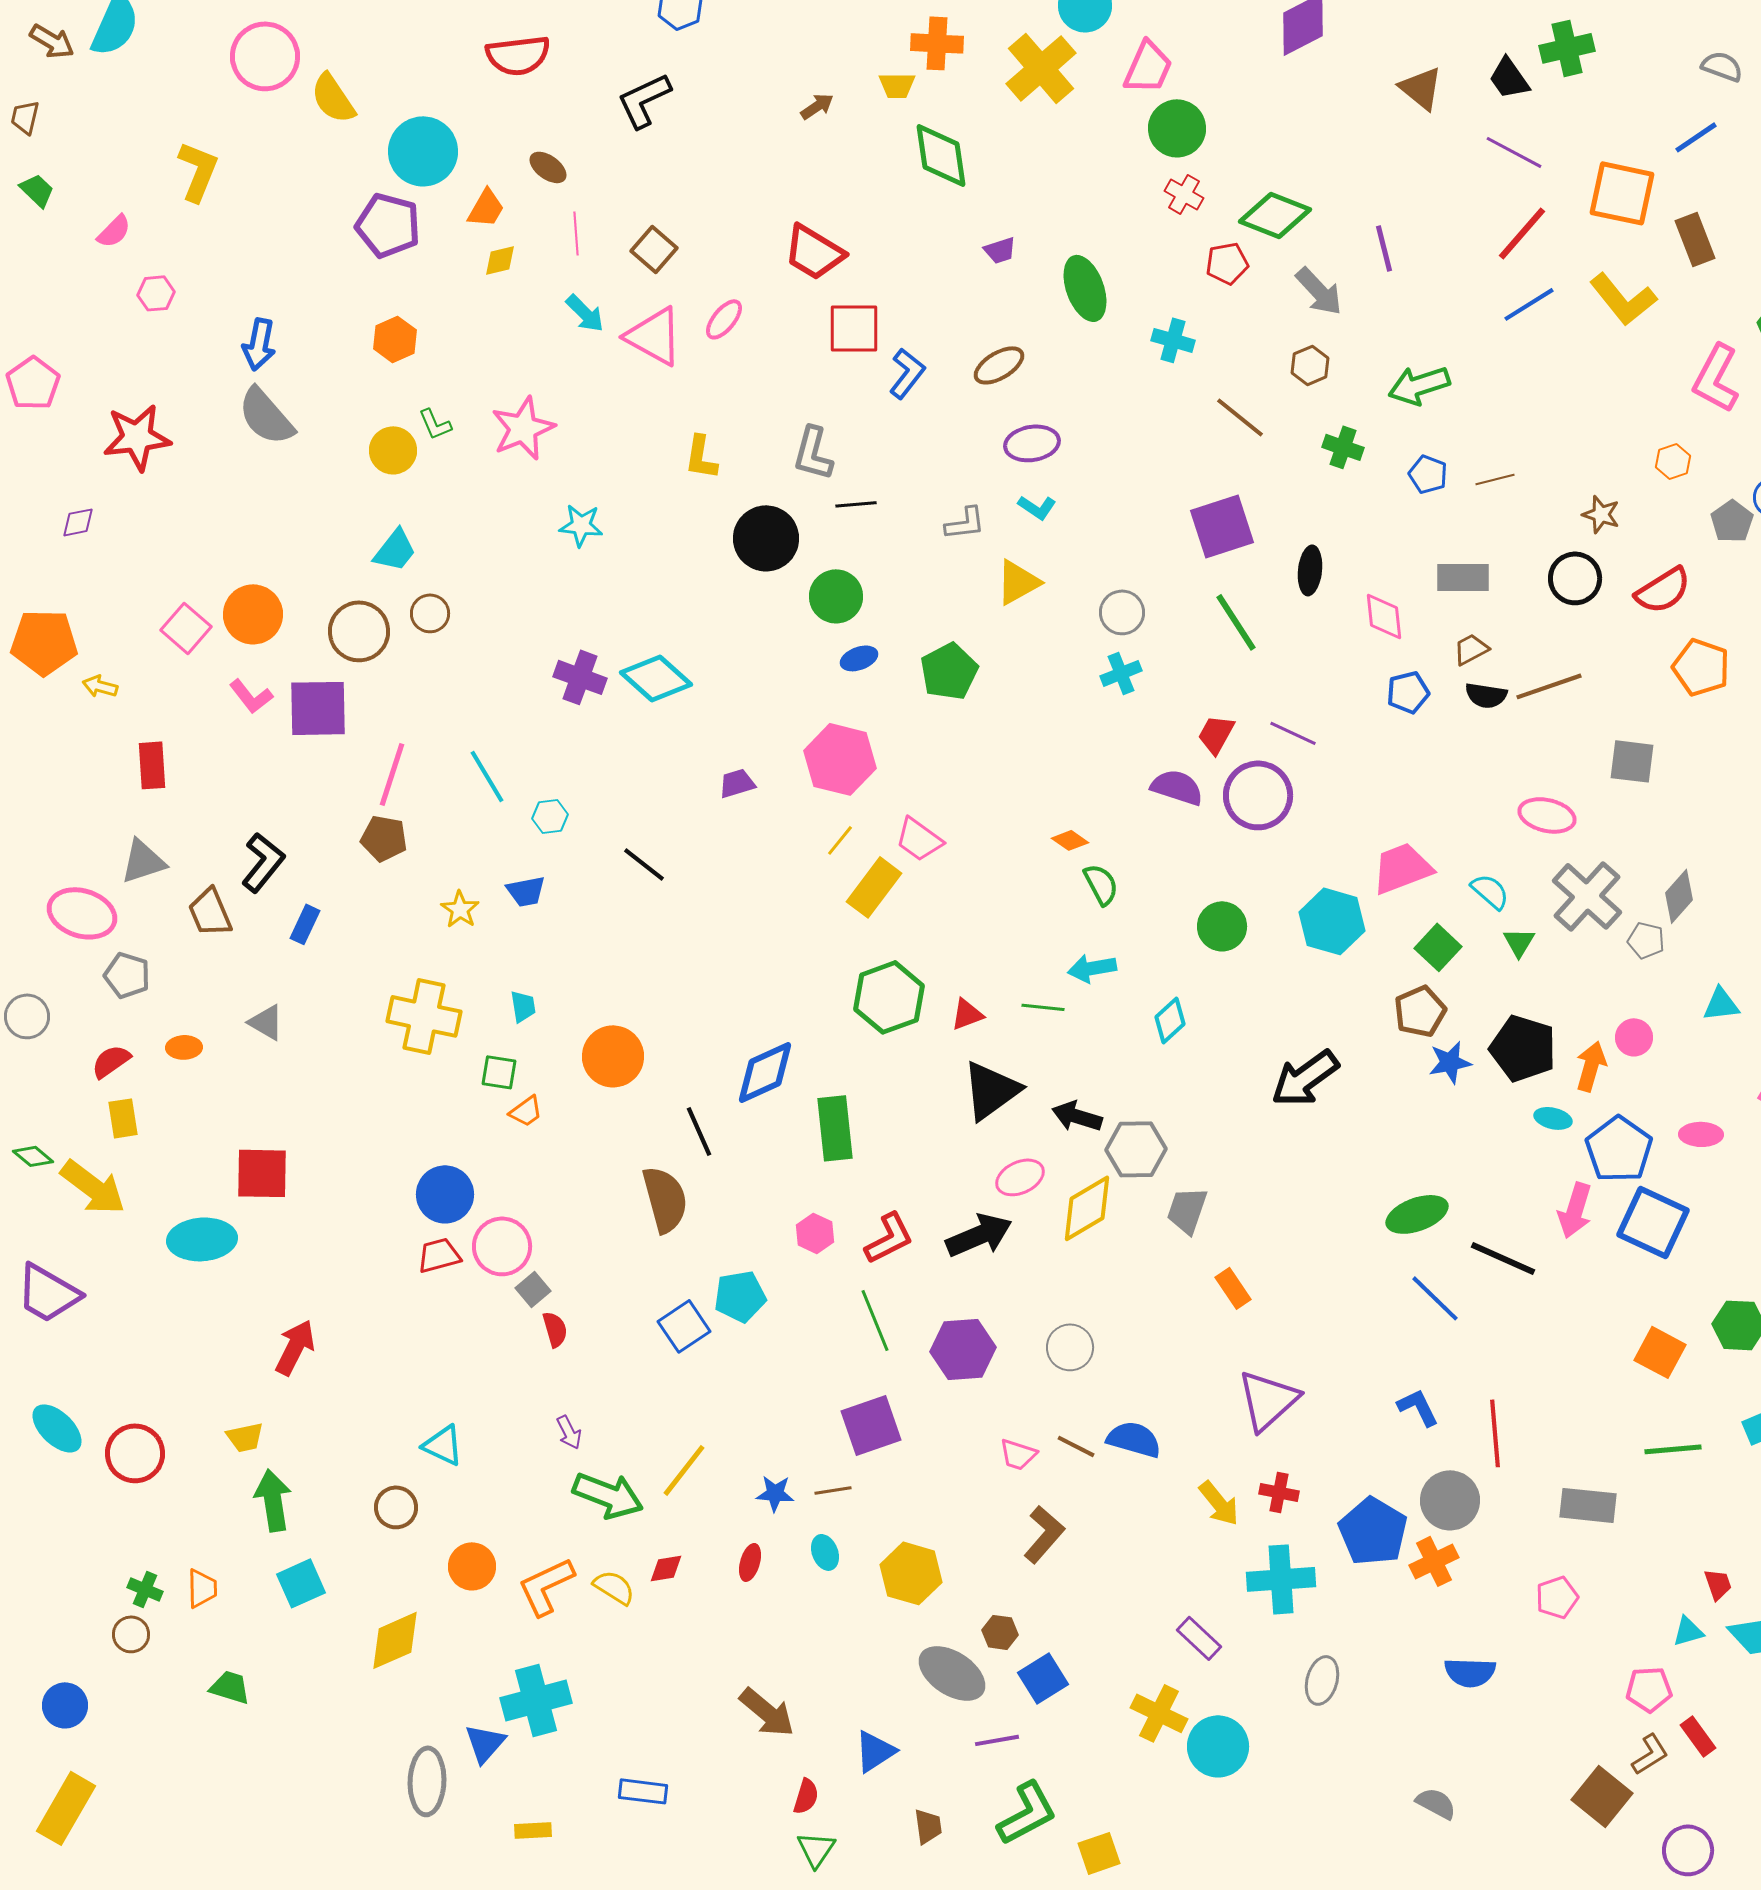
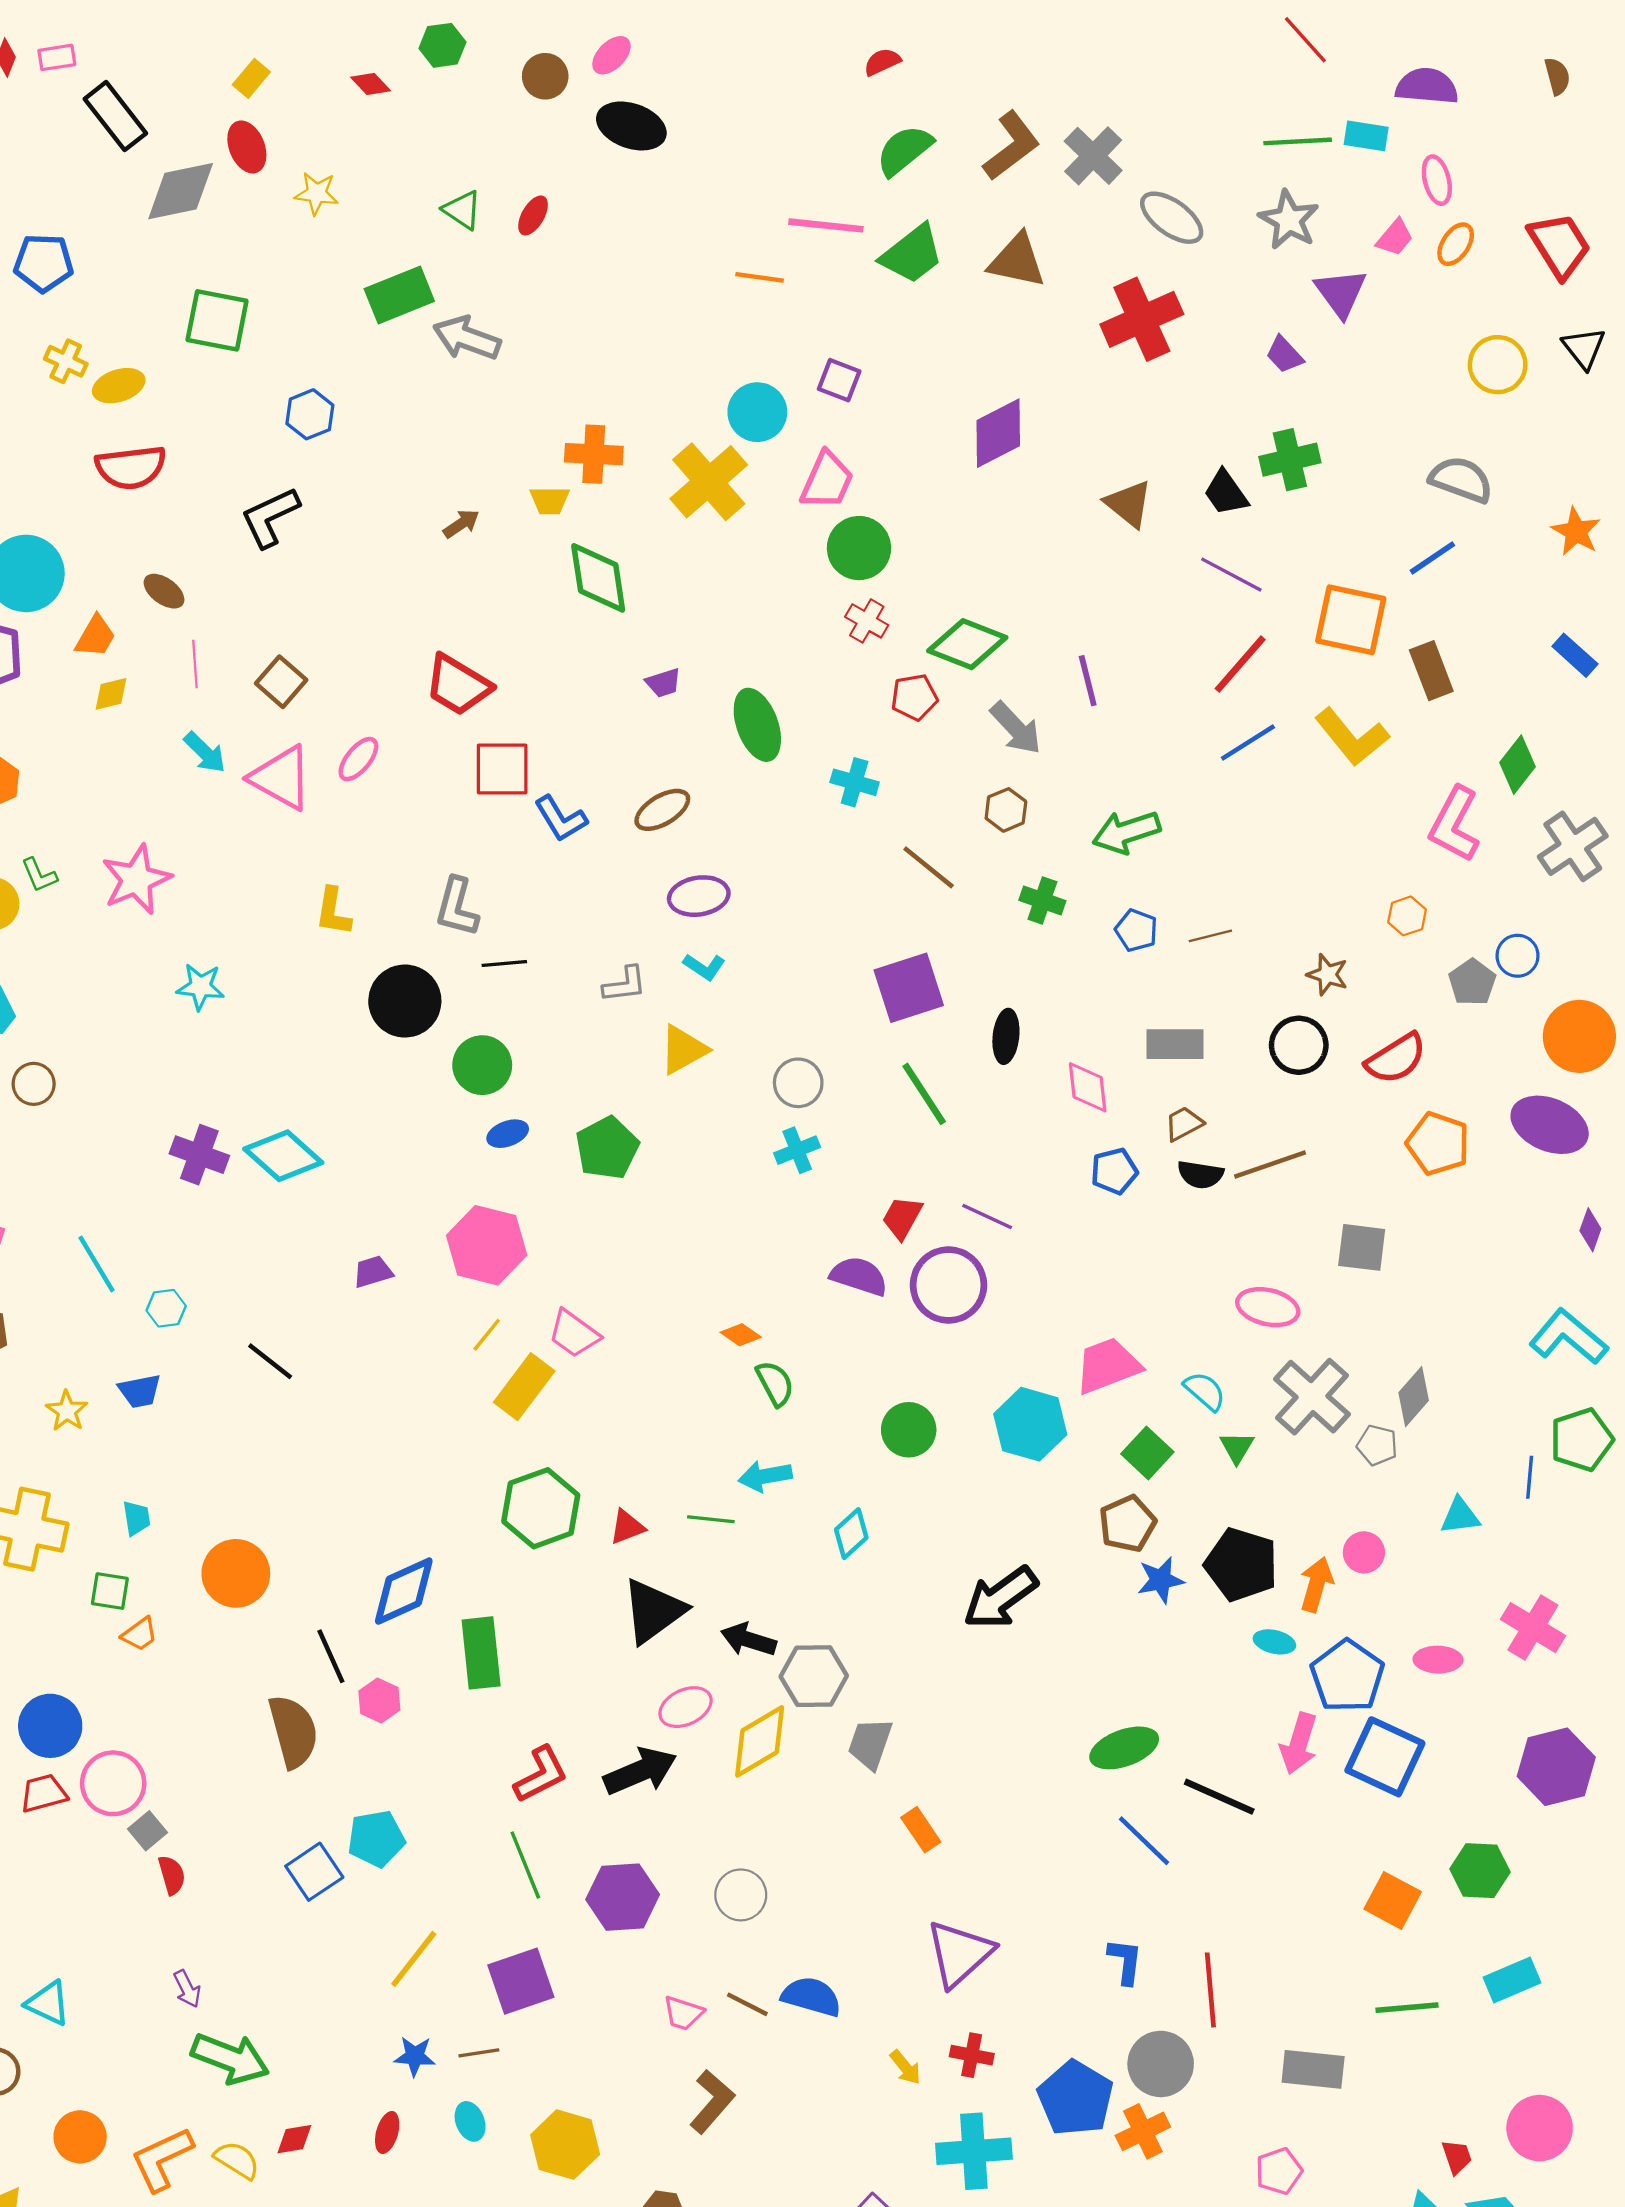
gray semicircle: (1722, 66) -> (1461, 480), size x1.4
blue L-shape: (907, 373) -> (561, 819), turned 111
pink hexagon: (815, 1233) -> (379, 1700), moved
blue L-shape: (1418, 1407) -> (1125, 1961), turned 33
yellow line: (684, 1470) -> (414, 1959), moved
yellow arrow: (1219, 1503) -> (905, 2067), size x0.7

